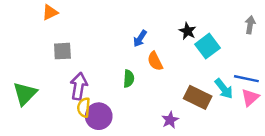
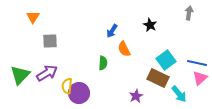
orange triangle: (50, 12) -> (33, 17), moved, turned -32
gray arrow: (250, 25) -> (189, 13), moved
cyan square: (208, 46) -> (166, 60), moved
purple arrow: (79, 86) -> (47, 73), moved, turned 50
cyan arrow: (224, 89) -> (179, 94), moved

